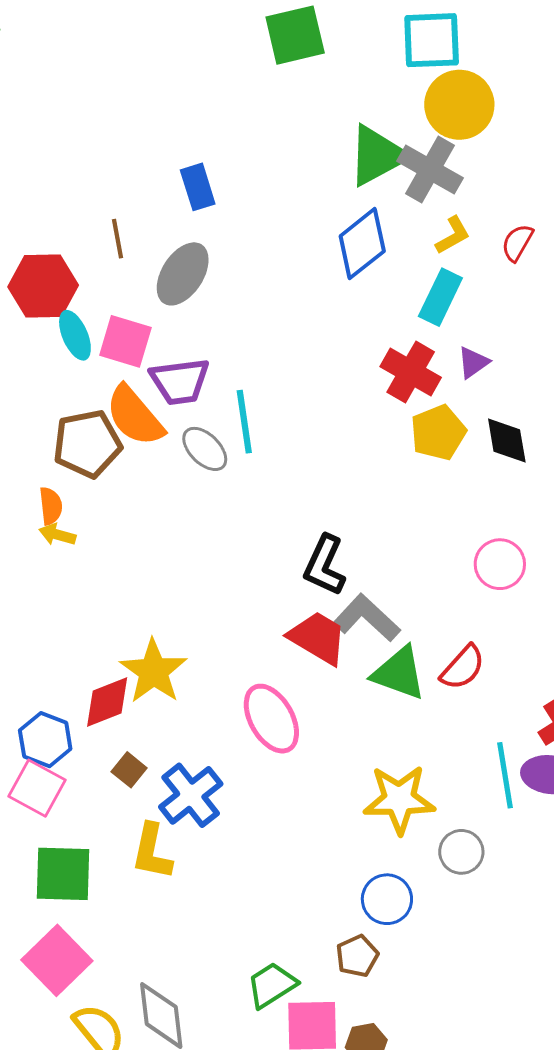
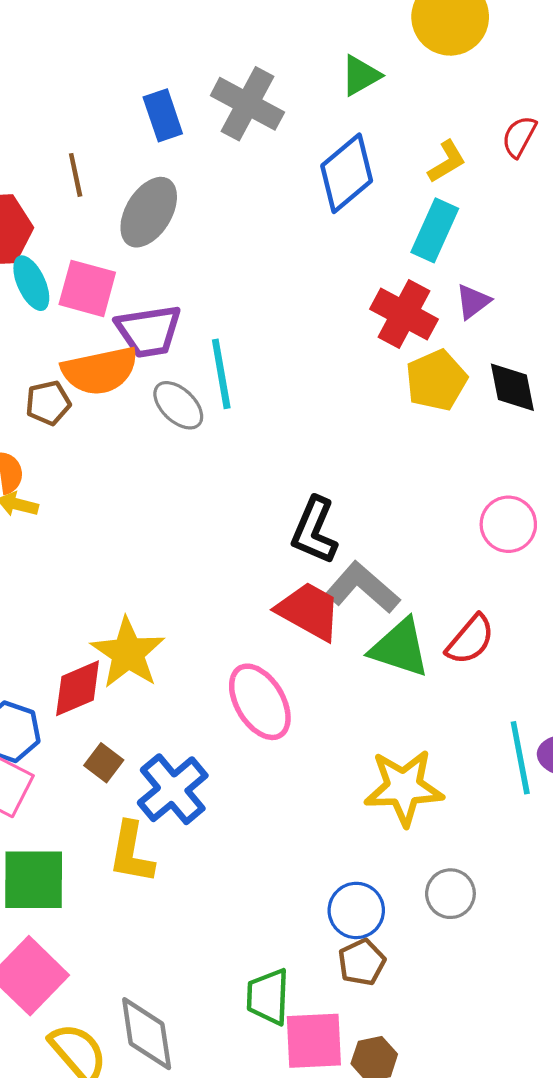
green triangle: (377, 156) -> (361, 75), size x0.6
gray cross: (430, 170) -> (247, 104), moved
red semicircle: (517, 243) -> (519, 137), moved
orange semicircle: (135, 416) -> (100, 371), turned -60
brown pentagon: (87, 444) -> (48, 403), size x0.6
gray circle: (461, 852) -> (450, 894), moved
blue circle: (387, 899) -> (356, 910), moved
green trapezoid: (272, 985) -> (268, 997), turned -54

